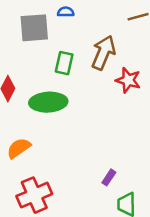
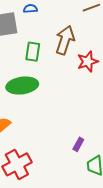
red star: (128, 80) -> (88, 62), turned -30

